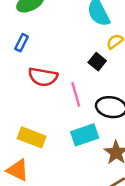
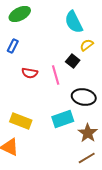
red semicircle: (43, 77) -> (30, 73), size x0.7
pink line: (76, 94) -> (56, 75), moved

